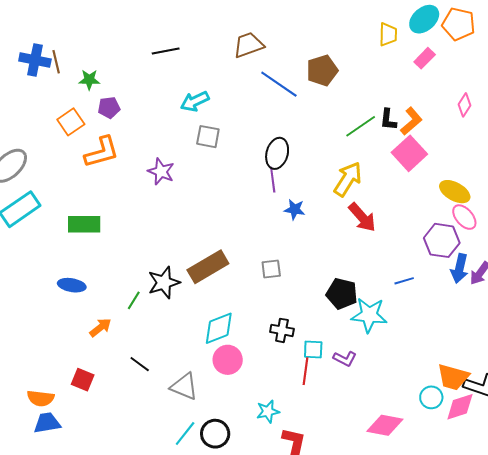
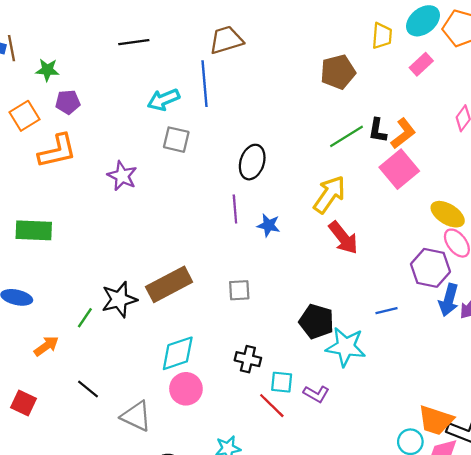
brown pentagon: (322, 70) -> (338, 72), moved
blue line: (279, 84) -> (204, 84), moved, turned 48
purple line: (273, 180) -> (235, 209), moved
red line: (305, 371) -> (272, 406), turned -56

